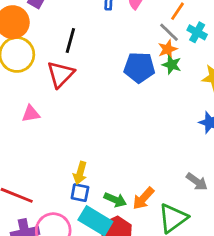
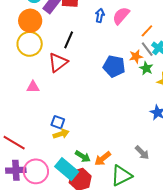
gray line: (169, 32) -> (147, 49), moved
green star: (172, 65) -> (146, 68), moved
yellow arrow: (80, 173) -> (61, 134), turned -133
blue square: (80, 193) -> (58, 122), moved

